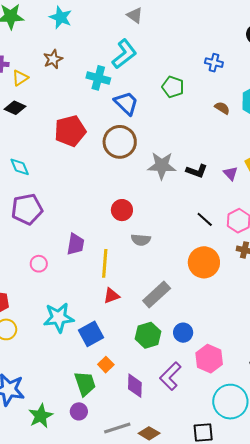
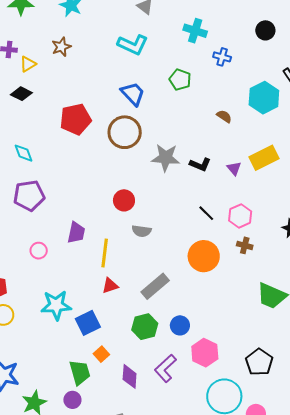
cyan L-shape: (124, 54) -> (133, 45), turned 60
cyan cross: (98, 78) -> (195, 31), moved
brown semicircle: (222, 108) -> (224, 116), moved

